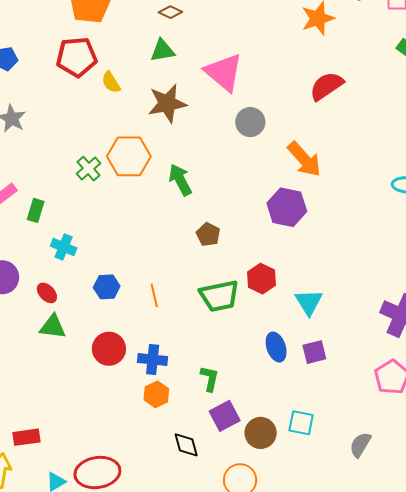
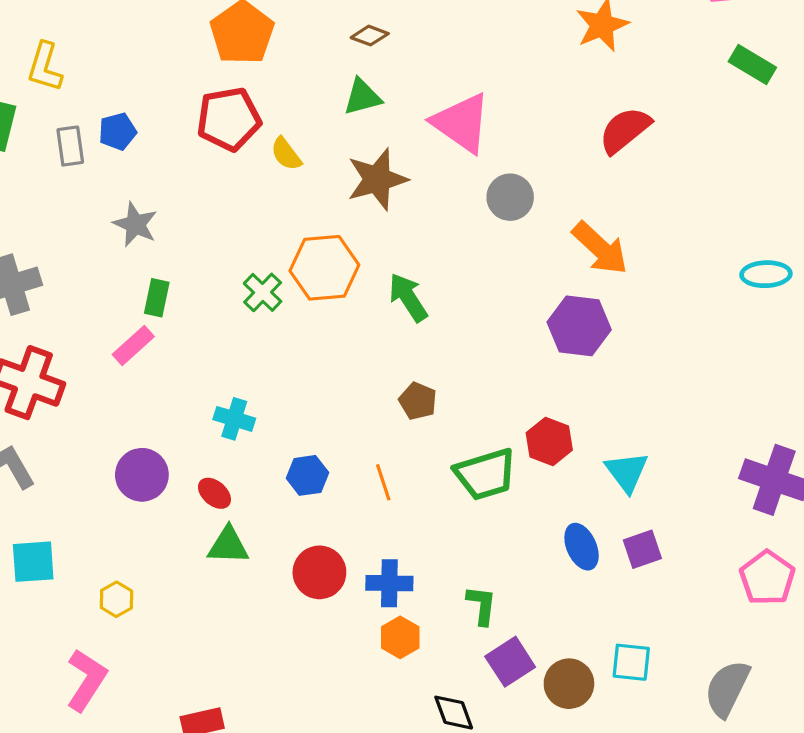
green rectangle: (36, 210) -> (157, 298), moved
brown pentagon: (208, 234) -> (418, 401), moved
gray semicircle: (360, 445) -> (727, 688), size x1.4

